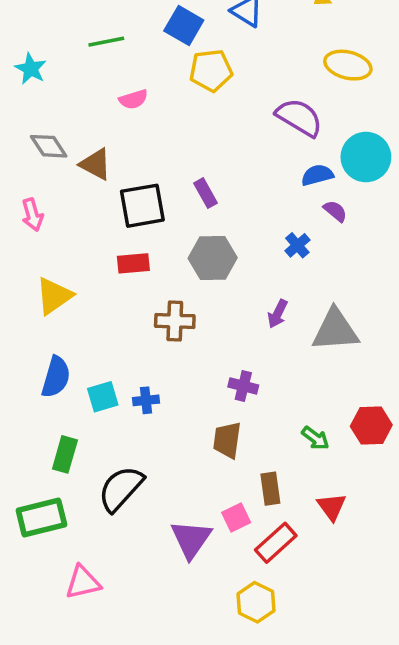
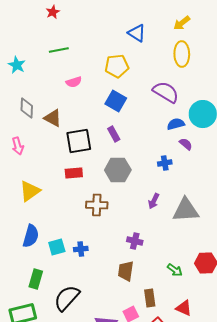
blue square: (184, 25) -> (116, 101), moved
yellow ellipse: (348, 65) -> (182, 54), moved, turned 75
gray diamond: (49, 146) -> (27, 108), turned 35
blue cross: (297, 245) -> (165, 163), turned 32
red triangle: (332, 507) -> (184, 308), turned -30

